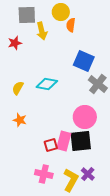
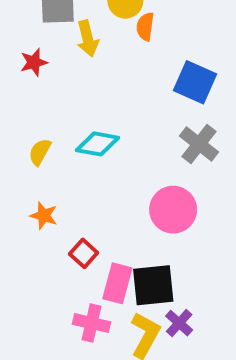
blue square: (84, 61) -> (195, 82), moved
pink rectangle: (64, 141) -> (117, 283), moved
black square: (81, 141) -> (153, 285), moved
red square: (51, 145) -> (84, 253), moved, turned -32

